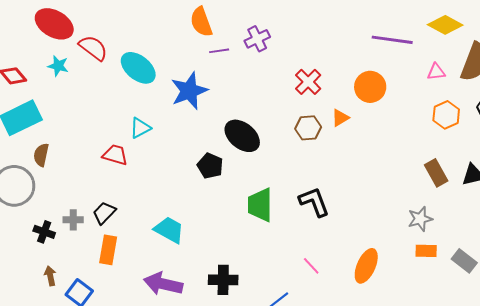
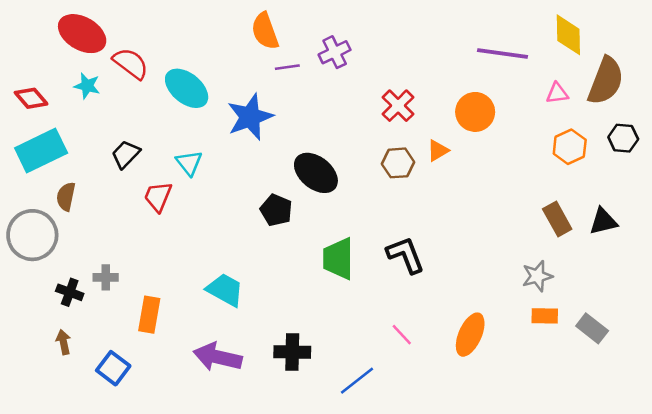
yellow diamond: (445, 25) -> (568, 35), turned 60
cyan triangle: (140, 128) -> (189, 163), turned -40
red trapezoid: (115, 155) -> (158, 197), turned -84
black trapezoid: (104, 213) -> (126, 154), moved
brown arrow: (50, 276) -> (63, 342), moved

